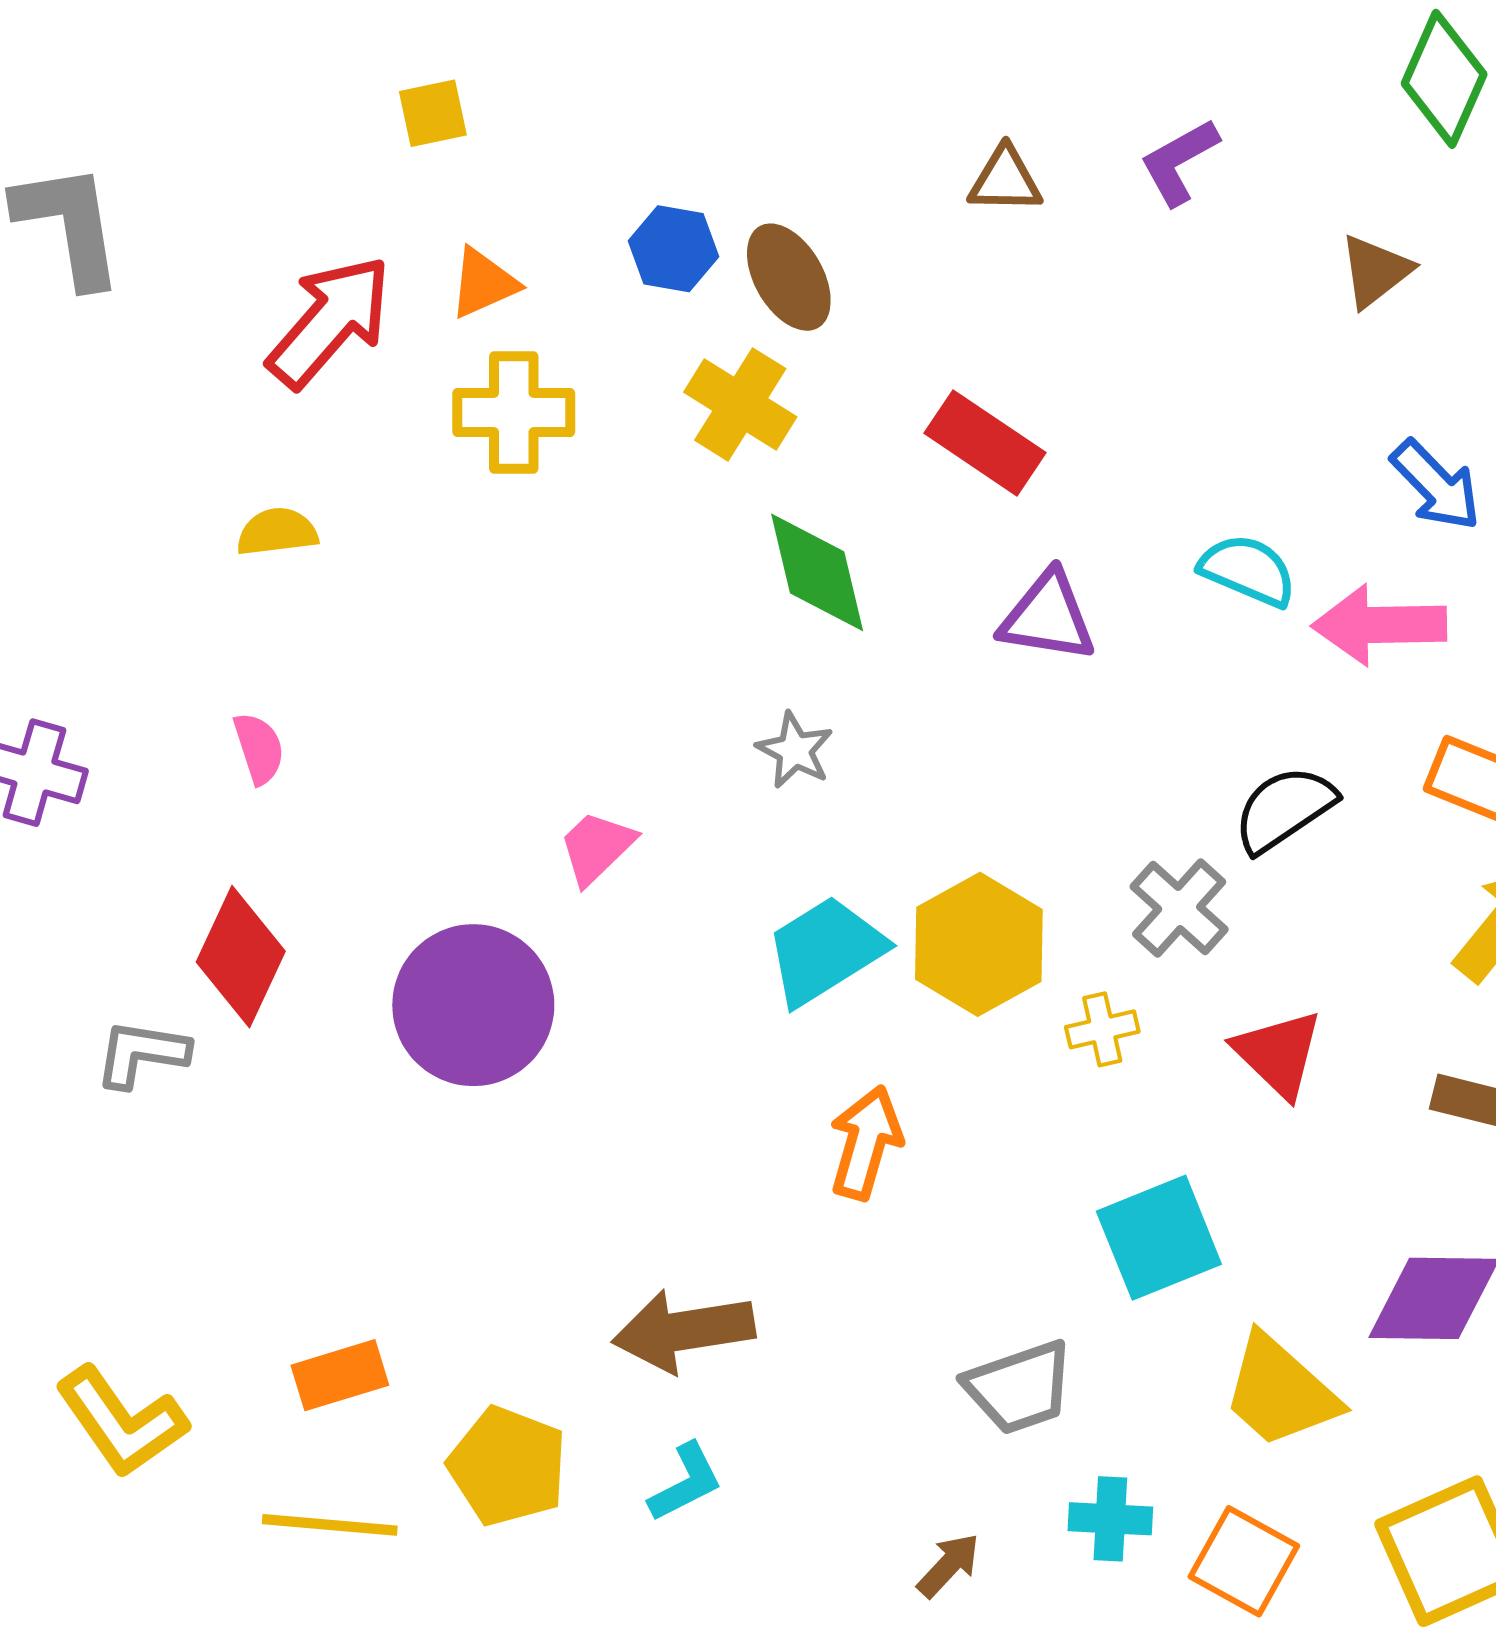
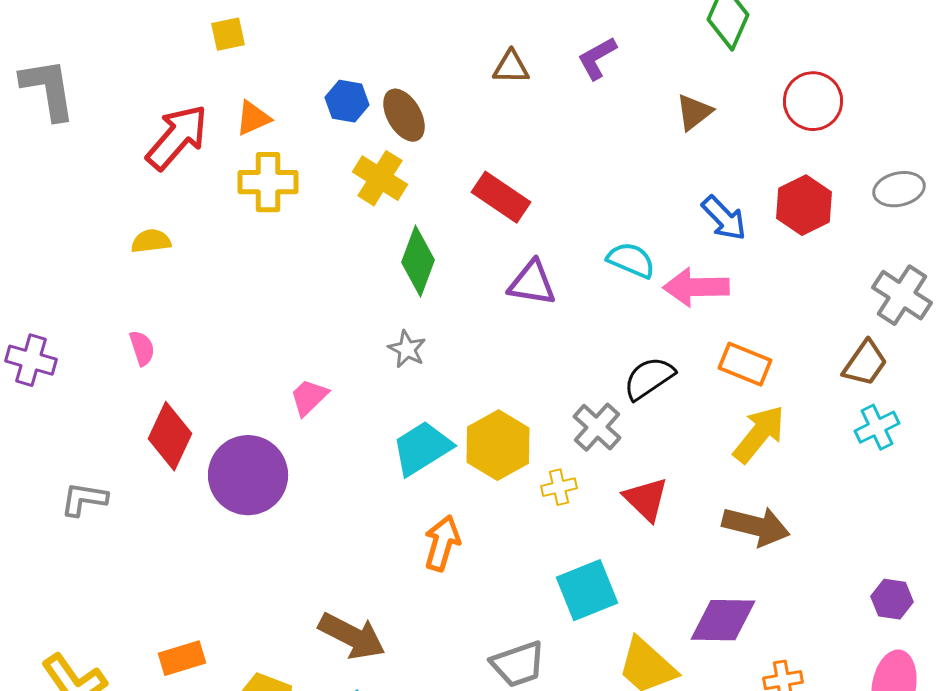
green diamond: (817, 572) -> (418, 261), turned 34
red diamond: (241, 957) -> (170, 436), moved
brown arrow: (684, 1331) -> (352, 636), turned -144

